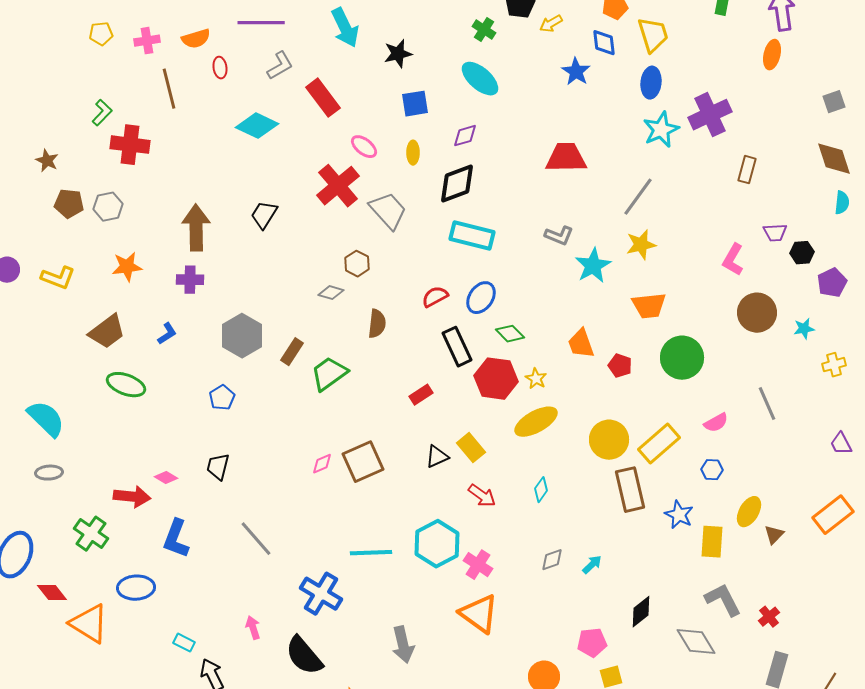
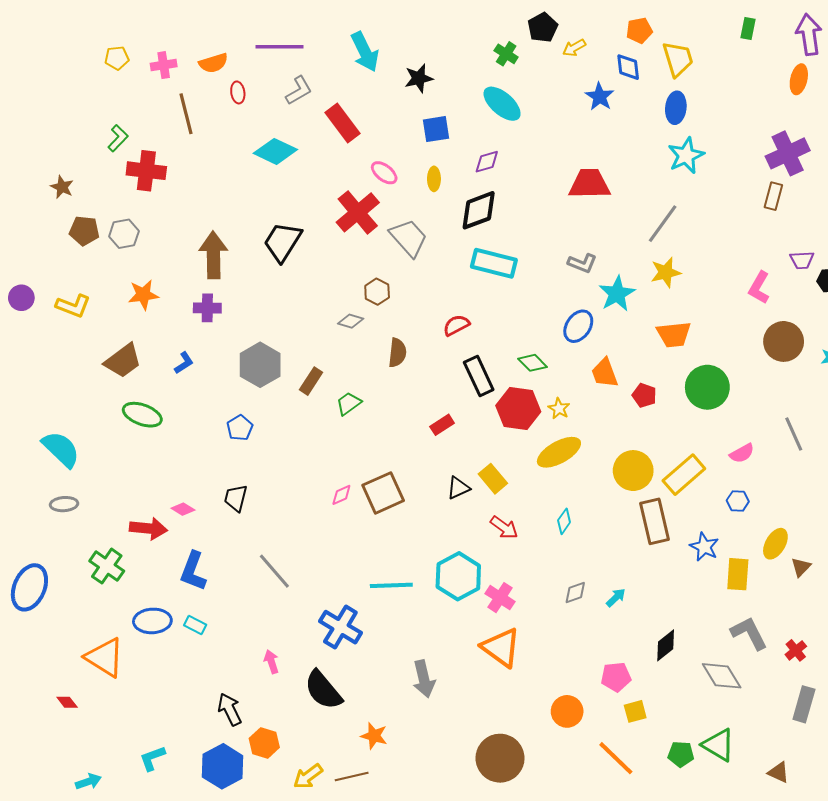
purple cross: (710, 115) -> (788, 153), moved
black trapezoid: (264, 215) -> (283, 242), size x1.4
blue ellipse: (481, 298) -> (578, 326), moved
green trapezoid: (329, 374) -> (349, 403), size x0.7
red diamond: (52, 593) -> (67, 702), moved, size x0.7
cyan rectangle: (184, 643) -> (195, 625), moved

